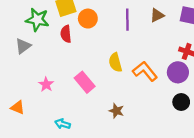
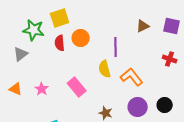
orange circle: (88, 19) -> (81, 38), moved
purple line: (127, 20) -> (116, 47), moved
purple circle: (178, 72) -> (138, 107), moved
orange triangle: (18, 107) -> (16, 89), moved

